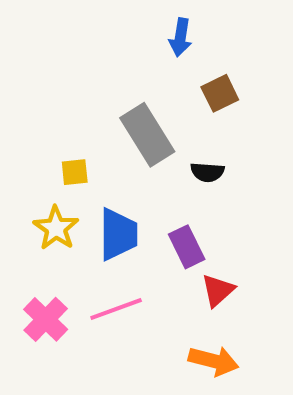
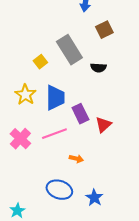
yellow square: (75, 172) -> (40, 62), moved, turned -32
purple rectangle: (187, 247) -> (80, 114), moved
orange arrow: (214, 361) -> (76, 159), moved, size x0.6

